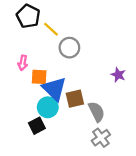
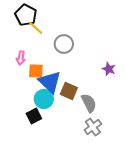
yellow line: (51, 29) -> (36, 28), moved
brown square: (75, 99) -> (69, 91), turned 36

